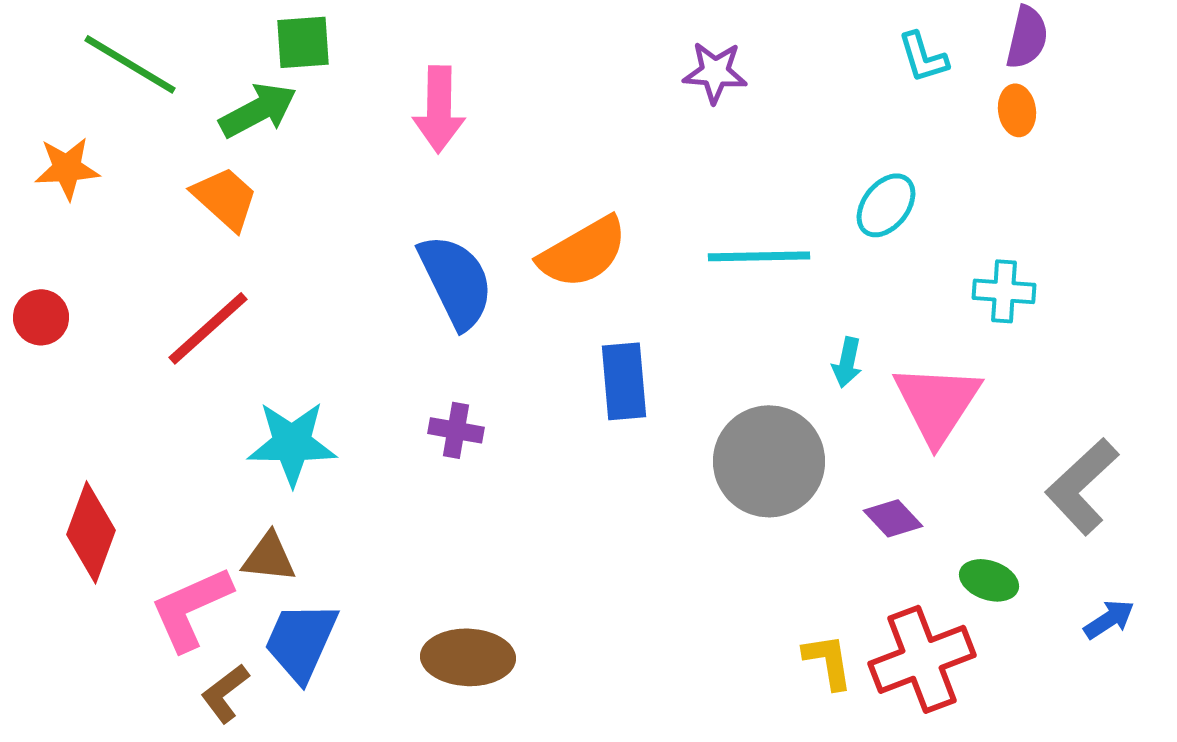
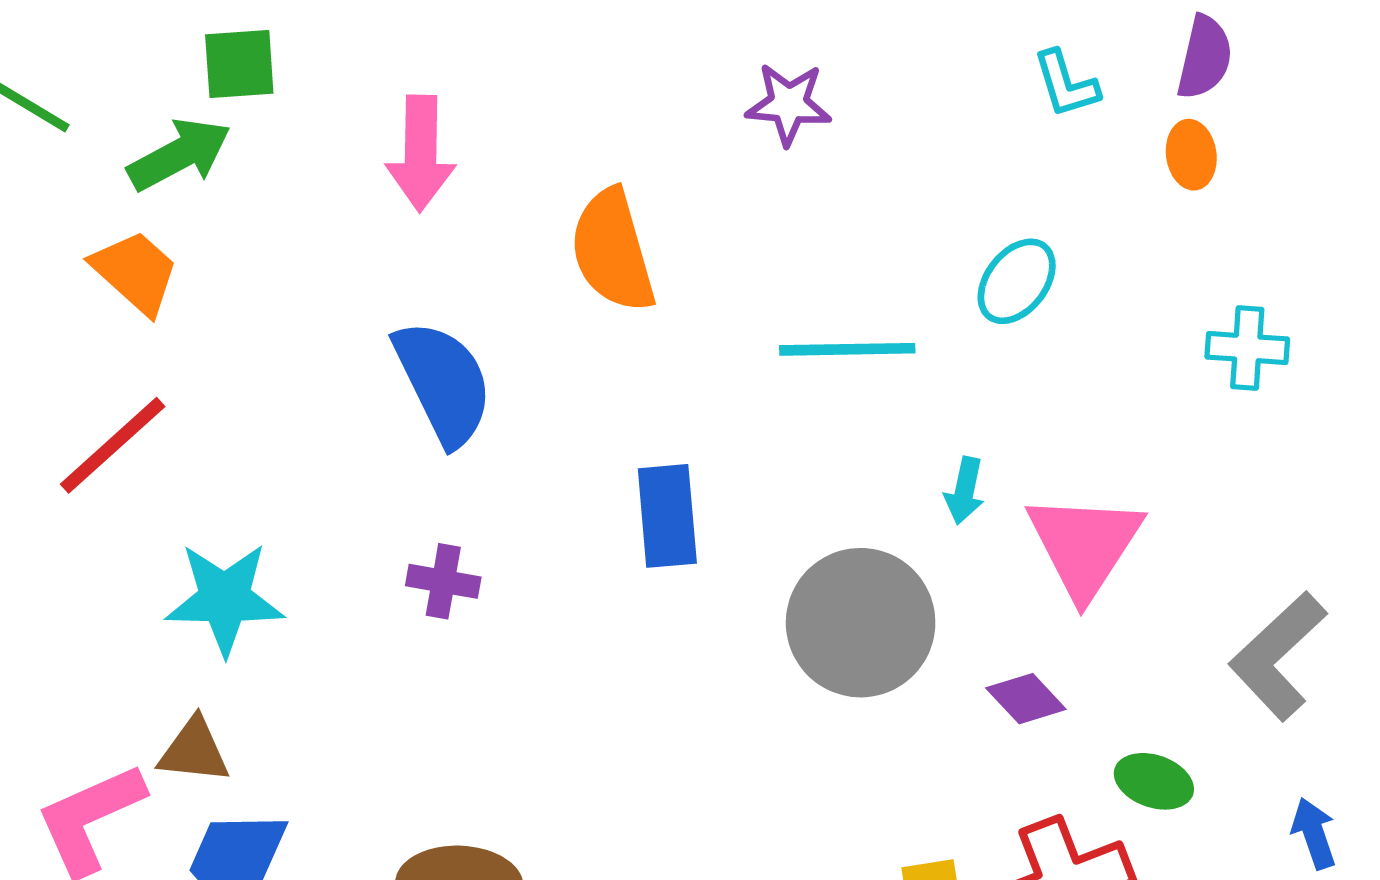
orange semicircle: (583, 252) -> (613, 251), moved, turned 104
cyan cross: (1004, 291) -> (1247, 348), moved
blue arrow: (1109, 619) -> (1314, 833), turned -76

